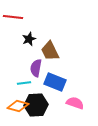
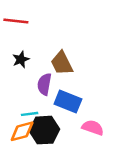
black star: (29, 39) -> (21, 59), moved
cyan line: (24, 83) -> (30, 114), moved
orange diamond: (18, 106) -> (22, 131), turned -30

